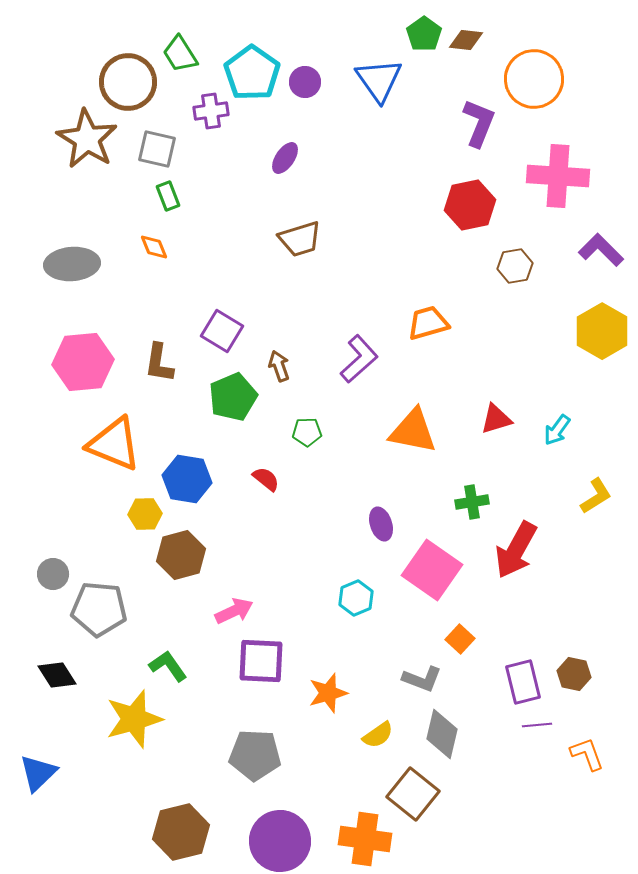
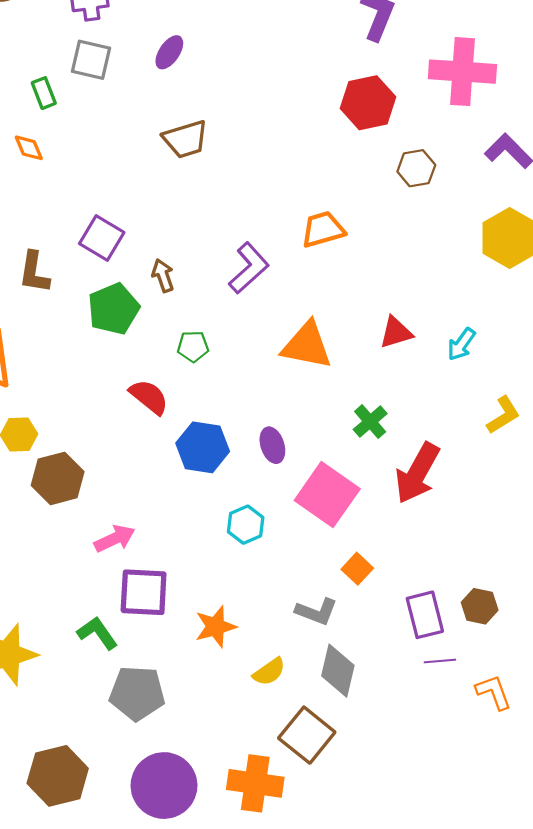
gray square: (157, 149) -> (91, 60), moved
blue hexagon: (187, 479) -> (203, 447), moved
red semicircle: (266, 479) -> (149, 397), size x1.4
green cross: (472, 502) -> (370, 422), turned -32
green L-shape: (168, 666) -> (97, 633), moved

